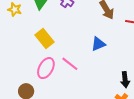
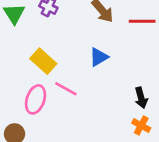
yellow rectangle: (45, 38) -> (43, 61), moved

